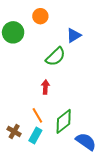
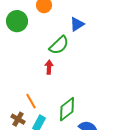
red arrow: (45, 87) -> (49, 67), moved
orange line: (37, 115) -> (31, 101), moved

